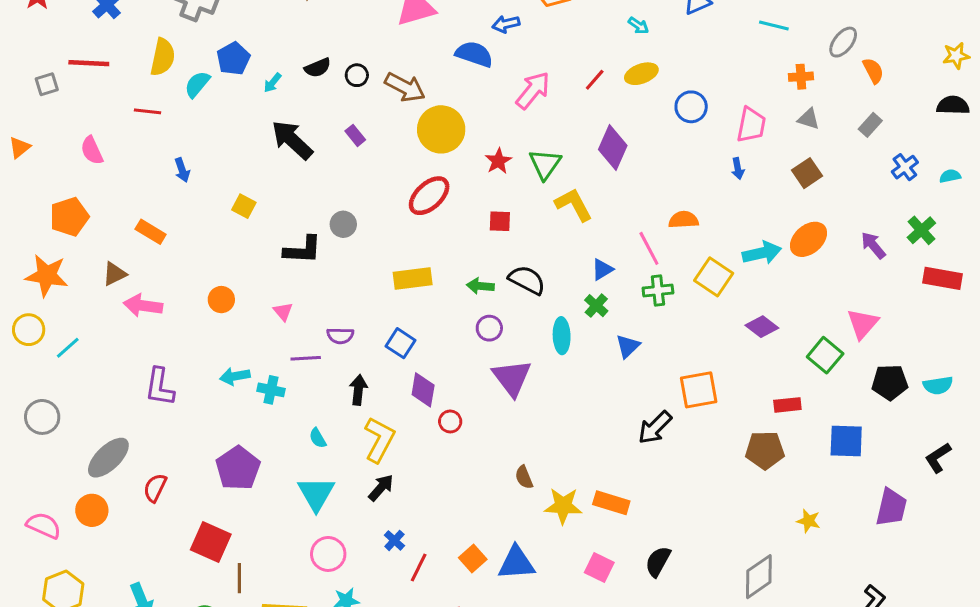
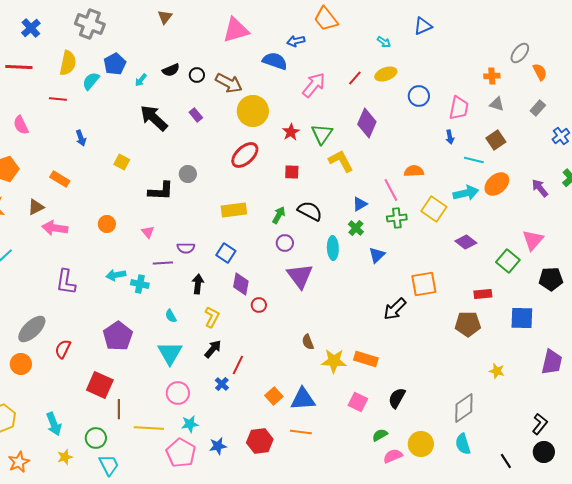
cyan line: (774, 26) -> (474, 160), moved
green arrow: (480, 286) -> (279, 215), turned 114
yellow L-shape: (379, 440) -> (212, 317), size x0.7
red line: (419, 568) -> (238, 365), moved

